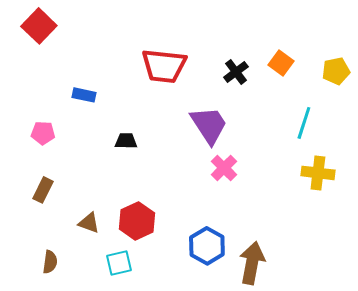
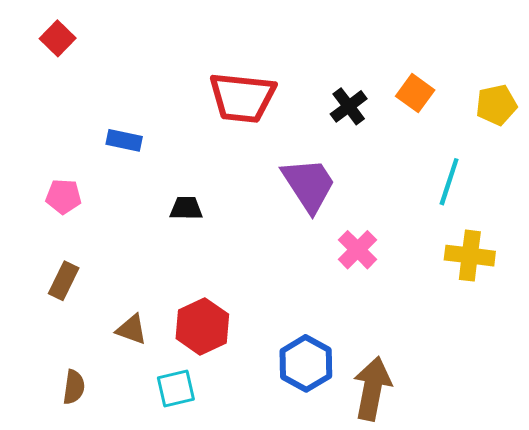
red square: (39, 26) -> (58, 38), size x0.7
pink cross: (224, 168) -> (358, 250), moved

